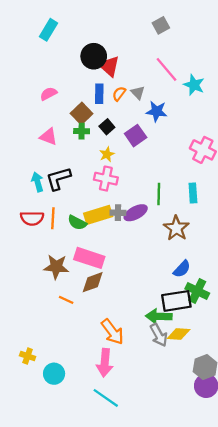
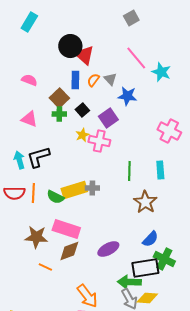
pink semicircle: (49, 94) -> (29, 80), turned 49
pink cross: (106, 179) -> (99, 141), moved
purple ellipse: (136, 213) -> (108, 249), moved

